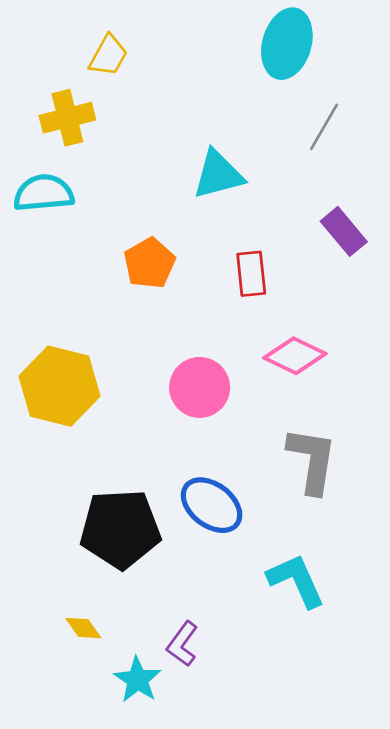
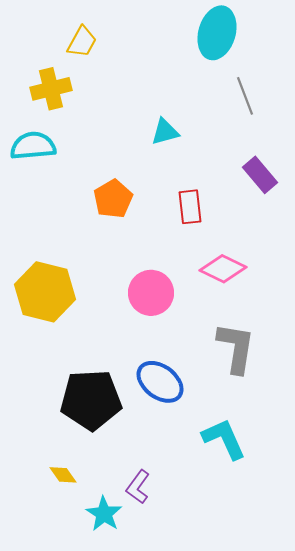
gray line: (324, 127) -> (245, 96), turned -51
cyan triangle: (218, 175) -> (165, 132), size x0.7

